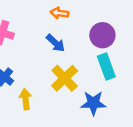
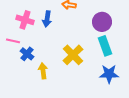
blue arrow: (55, 43) -> (47, 19), moved, turned 56
blue star: (93, 103) -> (109, 74), moved

